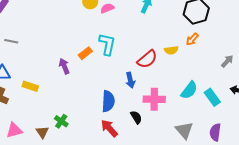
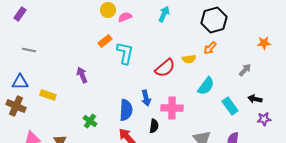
orange rectangle: (85, 53) -> (105, 41), moved
blue arrow: (130, 80) -> (146, 98), moved
cyan semicircle: (189, 90) -> (206, 86), moved
black semicircle: (136, 117) -> (154, 126), turned 40
green cross: (61, 121) -> (90, 121), moved

